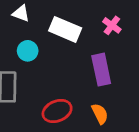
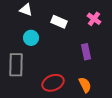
white rectangle: (65, 29) -> (59, 22), size x0.7
purple rectangle: (101, 70) -> (86, 52), size x0.7

